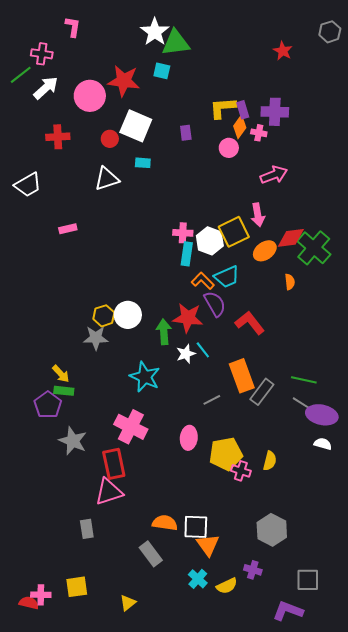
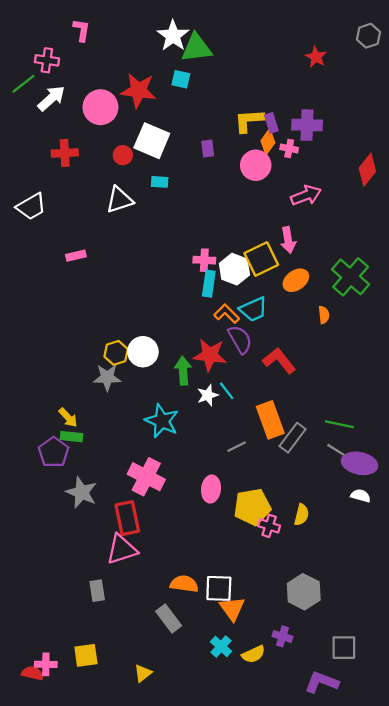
pink circle: (229, 148) -> (256, 165), size x1.4
red diamond: (291, 238) -> (367, 170), moved, turned -44

